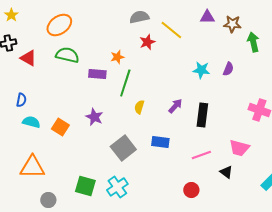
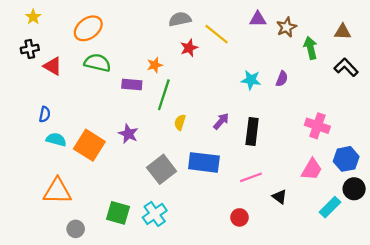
brown star: (232, 24) -> (286, 27), turned -30
orange square: (60, 127) -> (89, 145), size x1.5
blue rectangle: (160, 142) -> (204, 162), size x1.5
pink trapezoid: (239, 148) -> (312, 169), moved, turned -75

